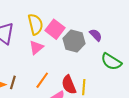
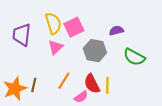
pink square: (55, 29) -> (74, 27), turned 30
purple semicircle: (96, 35) -> (116, 30), turned -56
gray hexagon: (74, 41) -> (95, 51), moved

